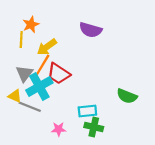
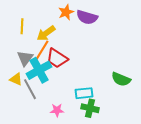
orange star: (31, 25) -> (66, 12), moved
gray line: (30, 107) -> (30, 89), turned 40

